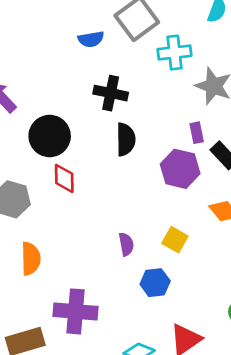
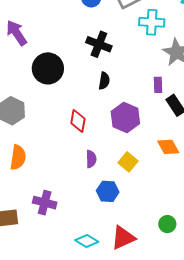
black semicircle: (126, 139) -> (104, 81), size x0.7
purple hexagon: (180, 169) -> (125, 118), moved
red diamond: (64, 178) -> (78, 121), moved
purple cross: (76, 311) -> (45, 203), size x0.7

